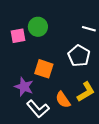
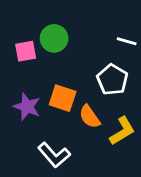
purple star: (24, 87) -> (27, 107), moved
orange semicircle: (63, 100) -> (90, 117), moved

